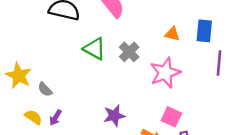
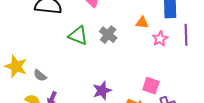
orange triangle: (172, 34) -> (142, 23), moved
pink star: (165, 73) -> (160, 39), moved, size x0.6

